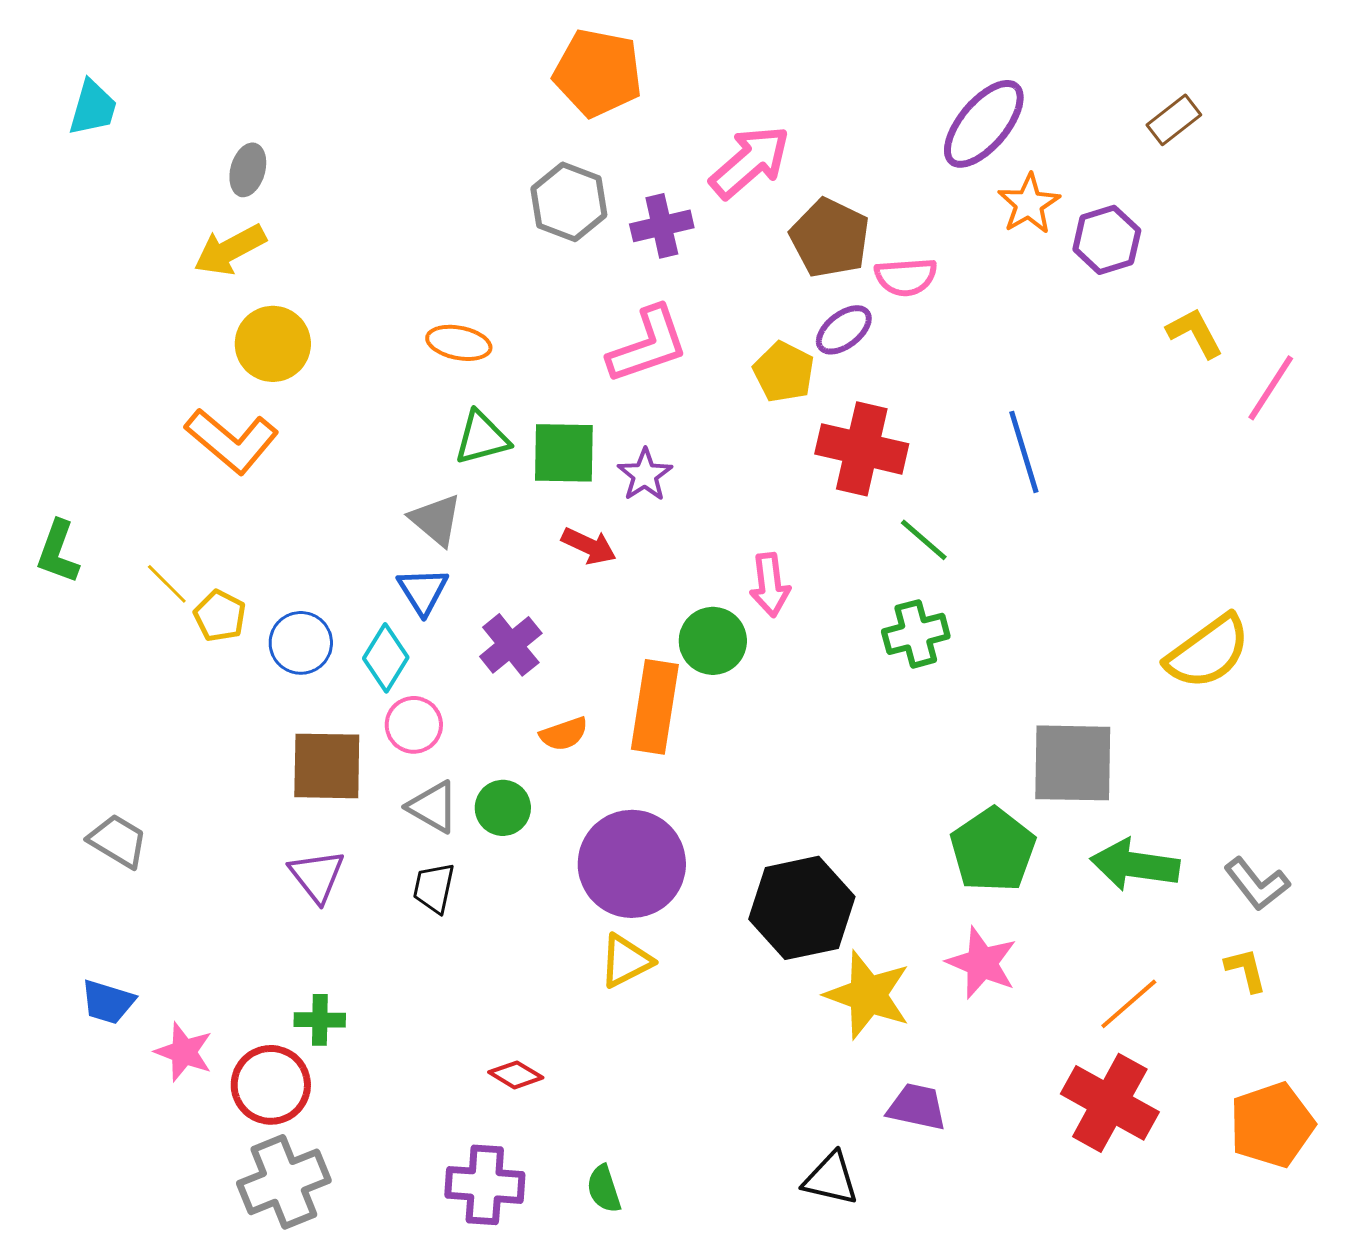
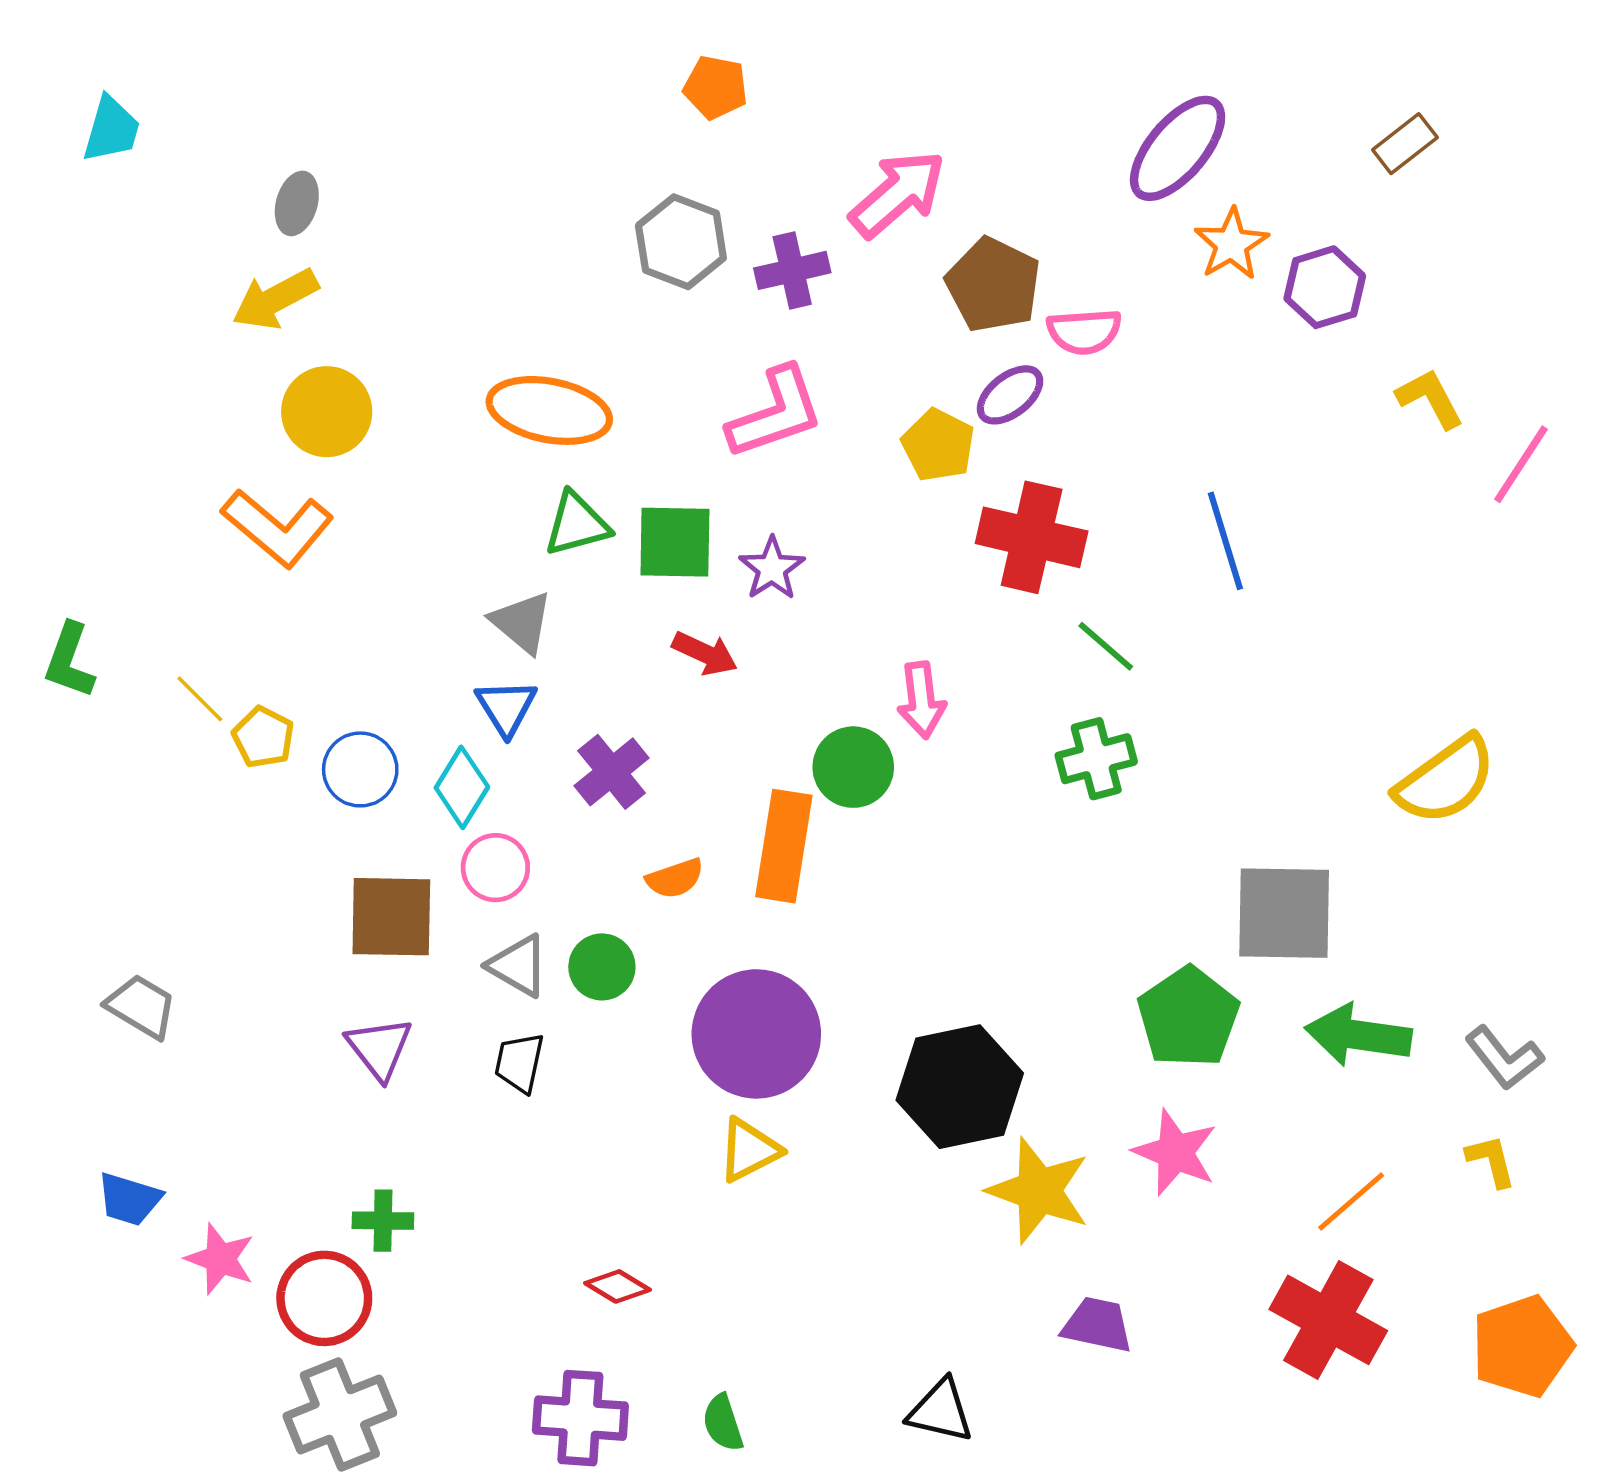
orange pentagon: (598, 73) -> (716, 87), size x0.6
orange ellipse: (459, 343) -> (549, 410), size x1.6
black triangle: (831, 1179) -> (941, 1411), moved

